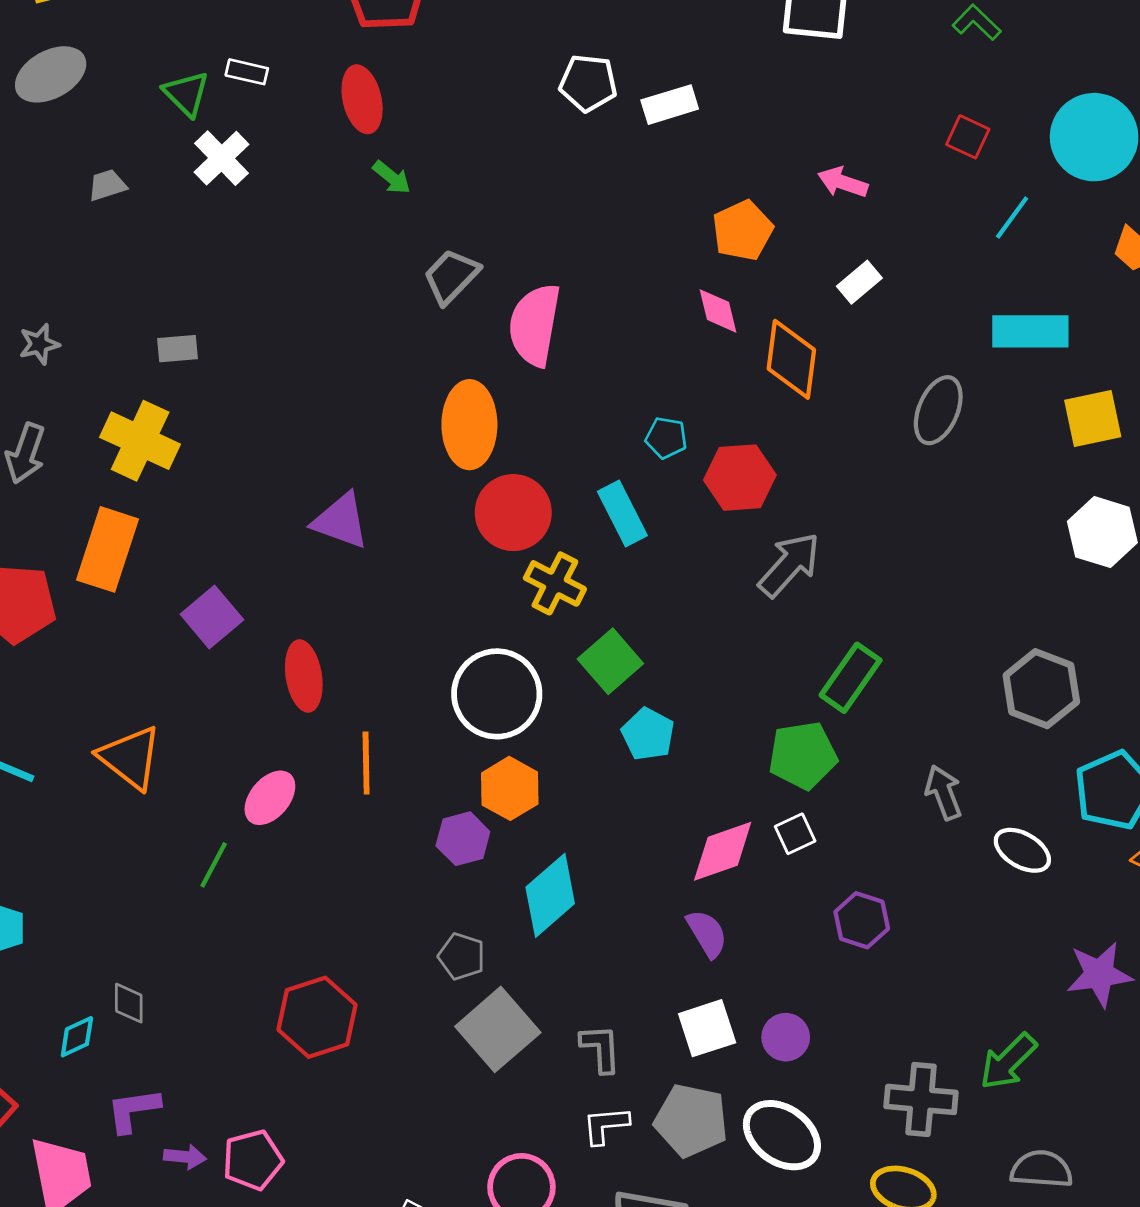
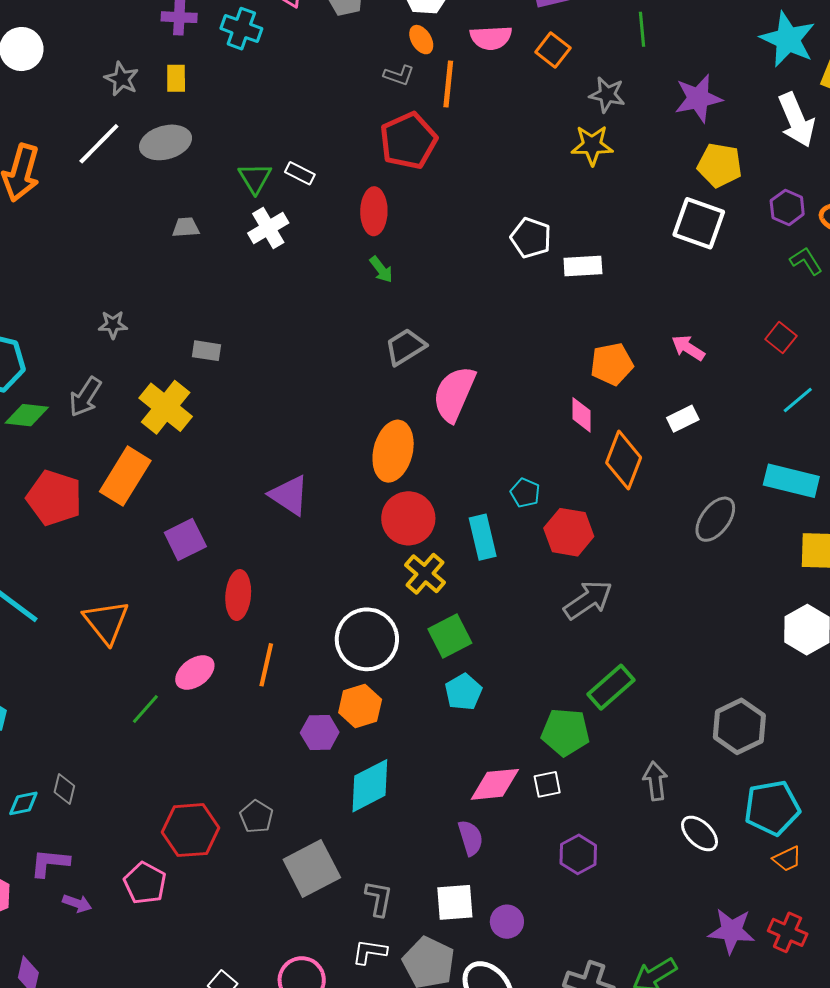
gray pentagon: (462, 956) -> (256, 817), moved
pink pentagon: (253, 1160) -> (145, 883), moved, turned 30

